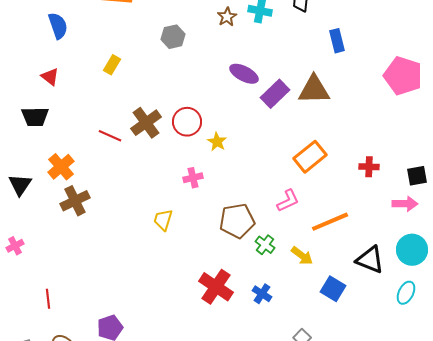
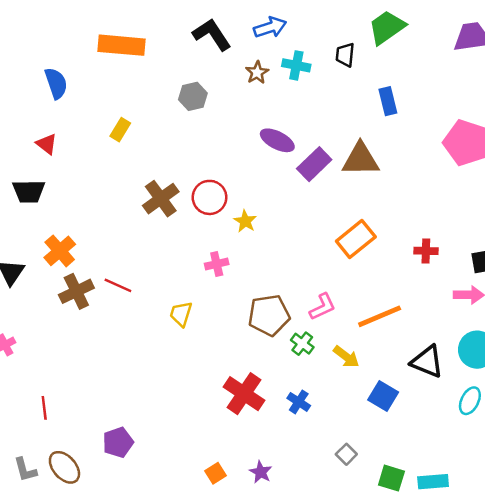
red line: (110, 136) -> (118, 285), moved
pink L-shape: (288, 201) -> (322, 307), moved

